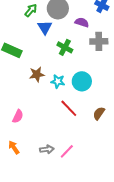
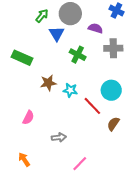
cyan circle: (82, 81) -> (111, 90), moved
red line: (69, 108) -> (92, 106), moved
pink semicircle: (18, 116) -> (28, 118), moved
gray arrow: (47, 149) -> (59, 137), moved

